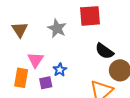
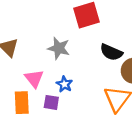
gray star: (57, 28) -> (59, 48), moved
purple square: (46, 83) -> (51, 102), turned 32

